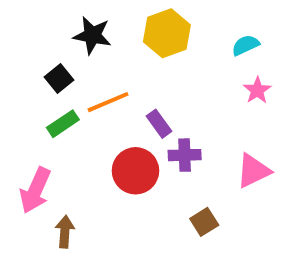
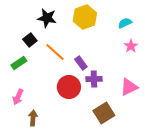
orange line: (108, 102) -> (55, 52), turned 65
green rectangle: (63, 124) -> (19, 63), moved
pink arrow: (35, 190) -> (18, 97), size x0.7
brown square: (204, 222) -> (104, 113), size x1.5

